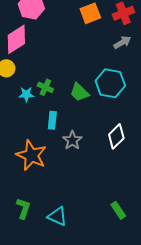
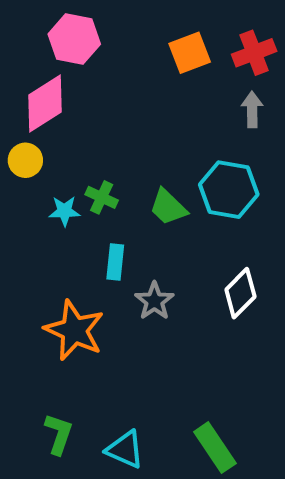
gray arrow: (122, 42) -> (252, 109), turned -60
green rectangle: (118, 210) -> (215, 448), moved, size x1.4

